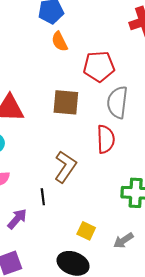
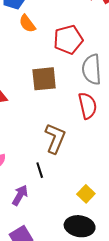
yellow square: (86, 231) -> (86, 194), turned 30

